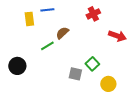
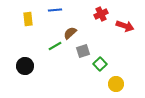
yellow rectangle: (29, 19) -> (28, 19), moved
red arrow: (117, 36) -> (125, 26), moved
gray square: (75, 74) -> (83, 51), moved, turned -32

